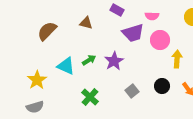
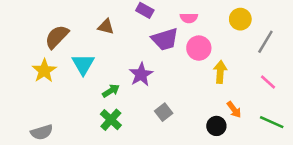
green arrow: (89, 60) -> (111, 91), moved
cyan triangle: (66, 66) -> (83, 64), moved, turned 36
yellow star: (37, 80) -> (44, 71), moved
black circle: (162, 86) -> (216, 126), moved

